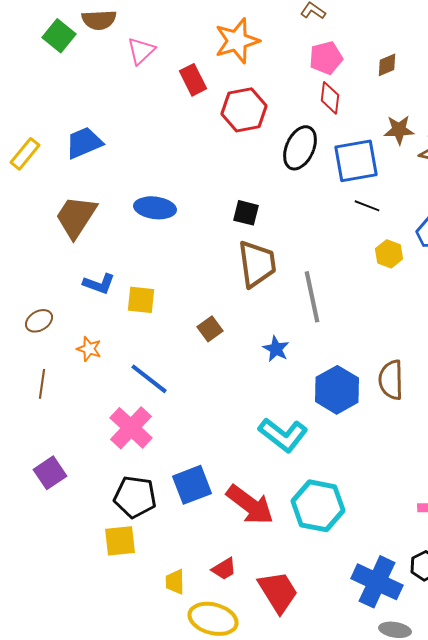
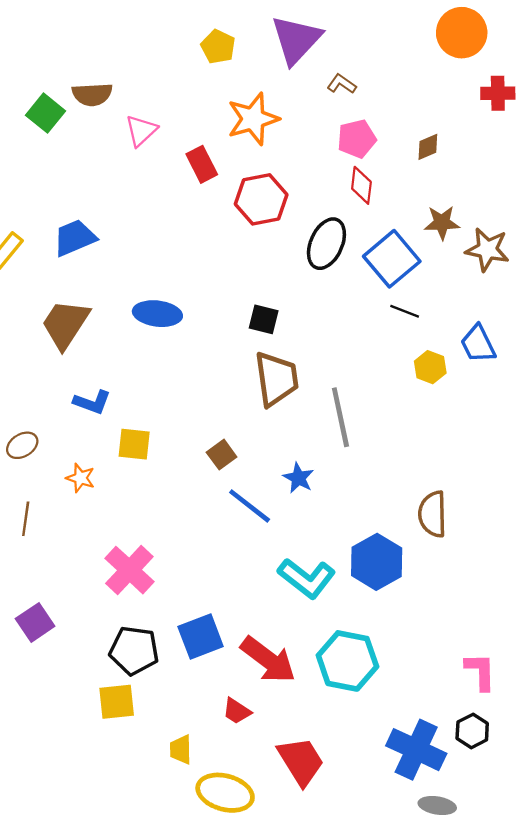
blue square: (356, 161) -> (392, 259), turned -30
yellow square: (141, 300) -> (134, 444), moved
blue line: (149, 379) -> (250, 506), moved
blue hexagon: (337, 390) -> (377, 562), moved
red trapezoid: (224, 569) -> (237, 711), moved, turned 64

